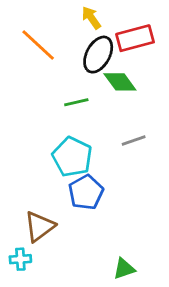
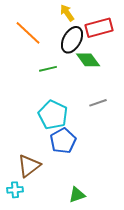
green line: (76, 102) -> (48, 69), moved
green triangle: (124, 269) -> (77, 195), moved

